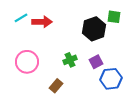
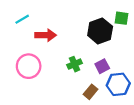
red arrow: (42, 22) -> (46, 35), moved
brown rectangle: (56, 86) -> (90, 92), moved

